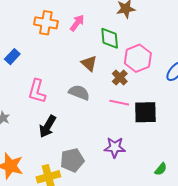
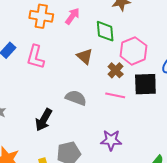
pink L-shape: (37, 91) -> (35, 57), moved
gray semicircle: (79, 92) -> (76, 98), moved
black square: (145, 112) -> (145, 84), moved

